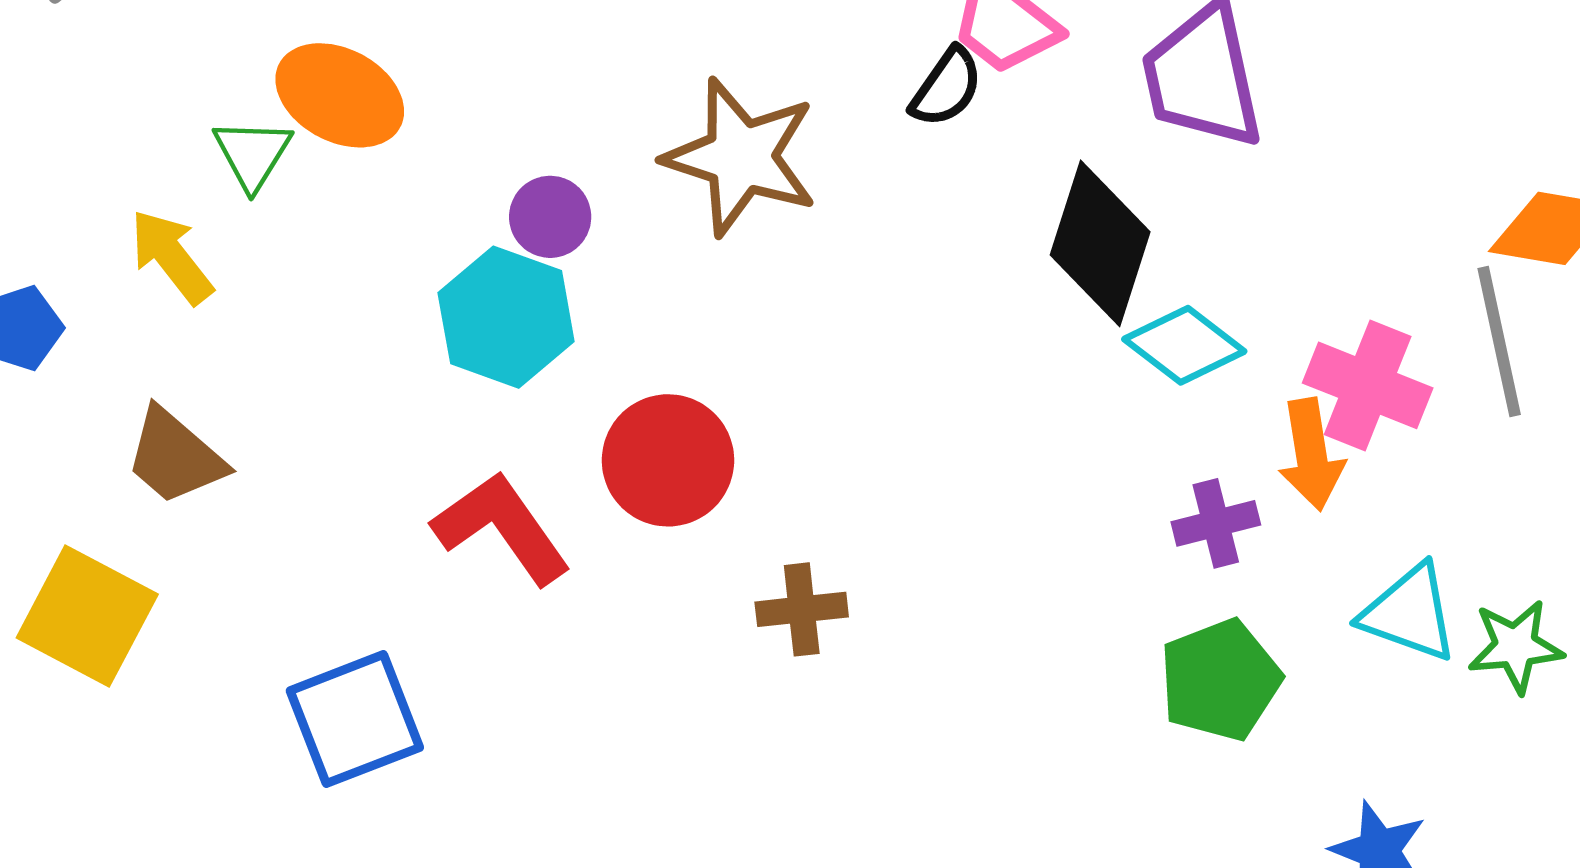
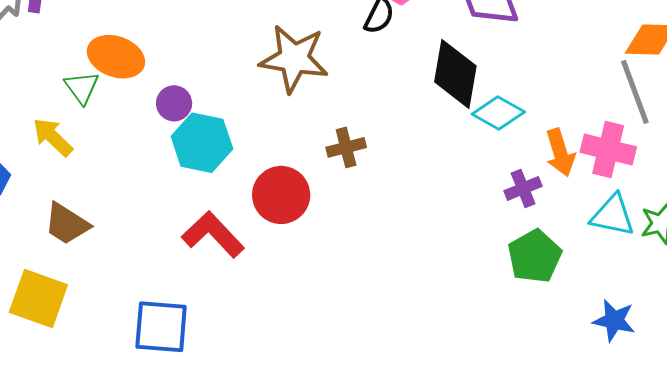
purple circle: (550, 217) -> (174, 103), moved
pink cross: (1368, 385) -> (608, 150), moved
brown cross: (802, 609) -> (346, 147), moved
blue square: (355, 719) -> (161, 327), turned 34

